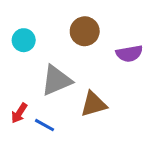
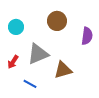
purple semicircle: (129, 54) -> (87, 36), turned -72
red arrow: (19, 113) -> (13, 62), moved

